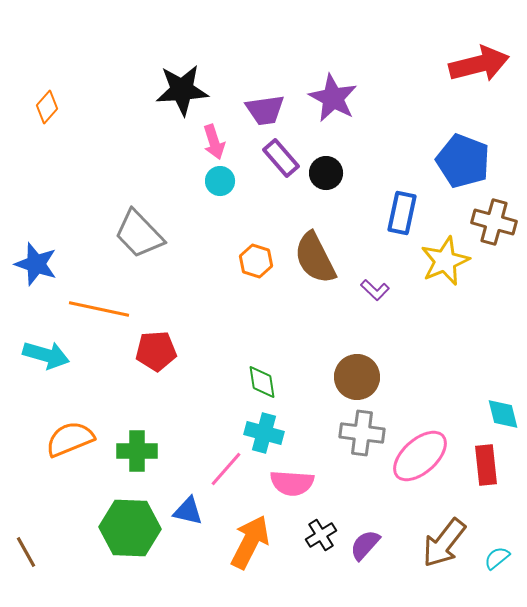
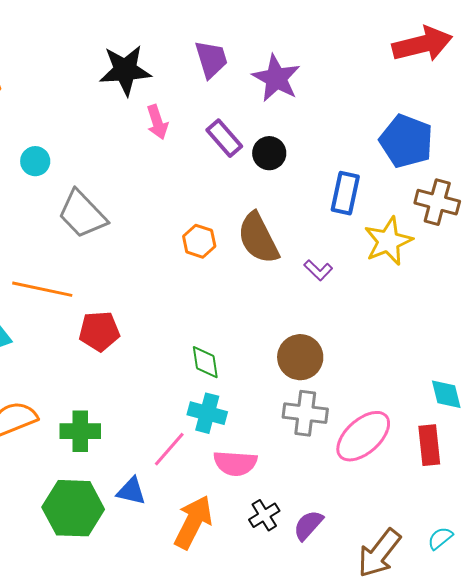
purple trapezoid: (265, 110) -> (211, 59), moved, turned -99
cyan circle: (220, 181) -> (35, 161), moved
brown arrow: (444, 543) -> (379, 553), moved

